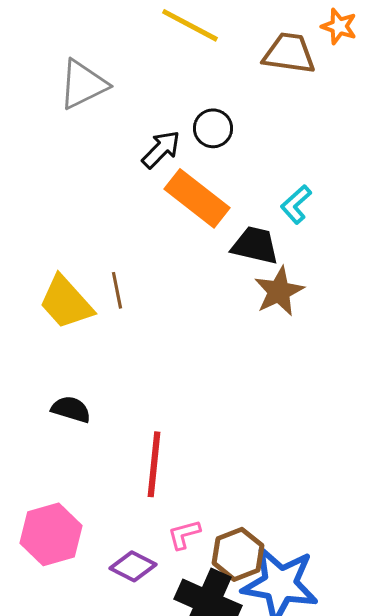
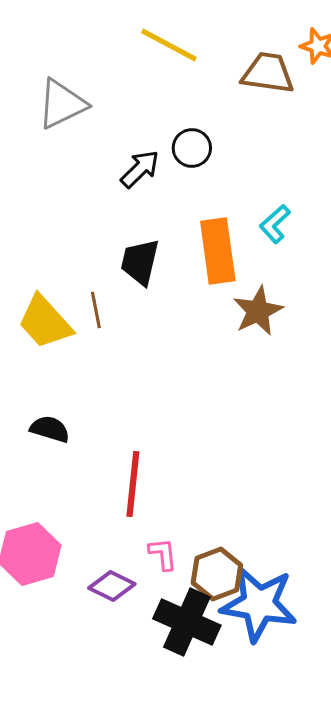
orange rectangle: (197, 198) -> (218, 251), moved, turned 44
black trapezoid: (255, 245) -> (140, 262), moved, turned -90
pink L-shape: (184, 534) -> (163, 554), turned 99

